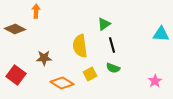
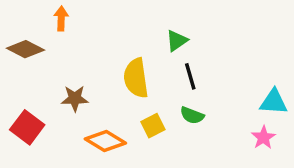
cyan triangle: (161, 34) -> (274, 102), moved

